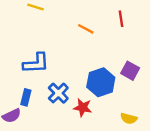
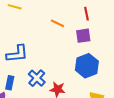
purple square: (130, 71) -> (83, 36), moved, turned -35
blue hexagon: (101, 82) -> (87, 66), moved

